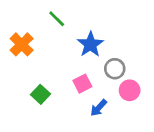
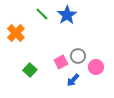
blue star: (90, 44) -> (67, 15), moved
gray circle: (115, 69) -> (78, 56), moved

